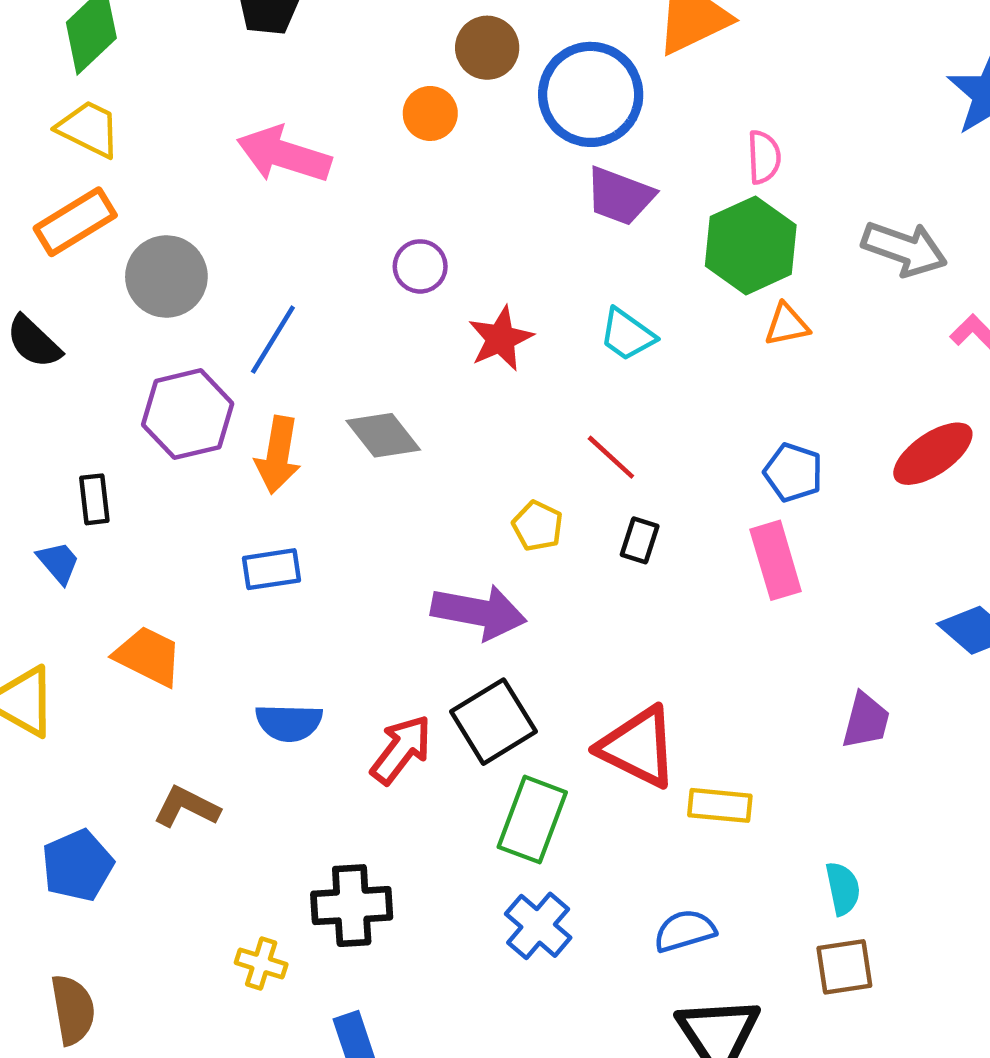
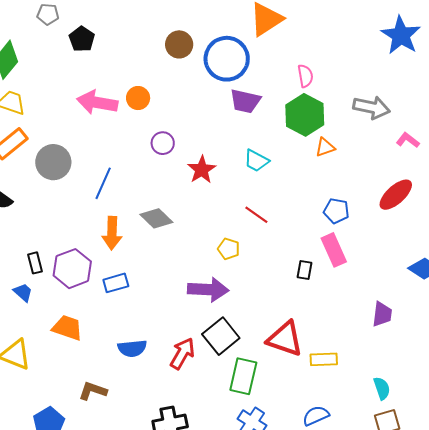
orange circle: (430, 113) -> (138, 98), moved
purple hexagon: (188, 414) -> (72, 269), moved
black rectangle: (640, 540) -> (304, 270), moved

